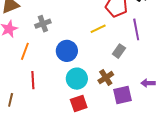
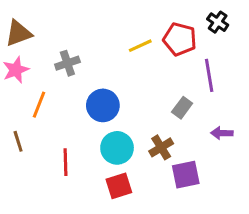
yellow line: (98, 29) -> (140, 46), moved
red line: (33, 80) -> (65, 162), moved
purple arrow: (148, 83) -> (222, 133), moved
brown line: (11, 100) -> (18, 141), moved, turned -32

